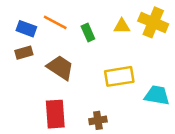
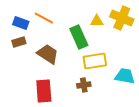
green rectangle: (88, 32) -> (79, 37), moved, size x1.6
brown cross: (98, 120) -> (84, 85), moved

